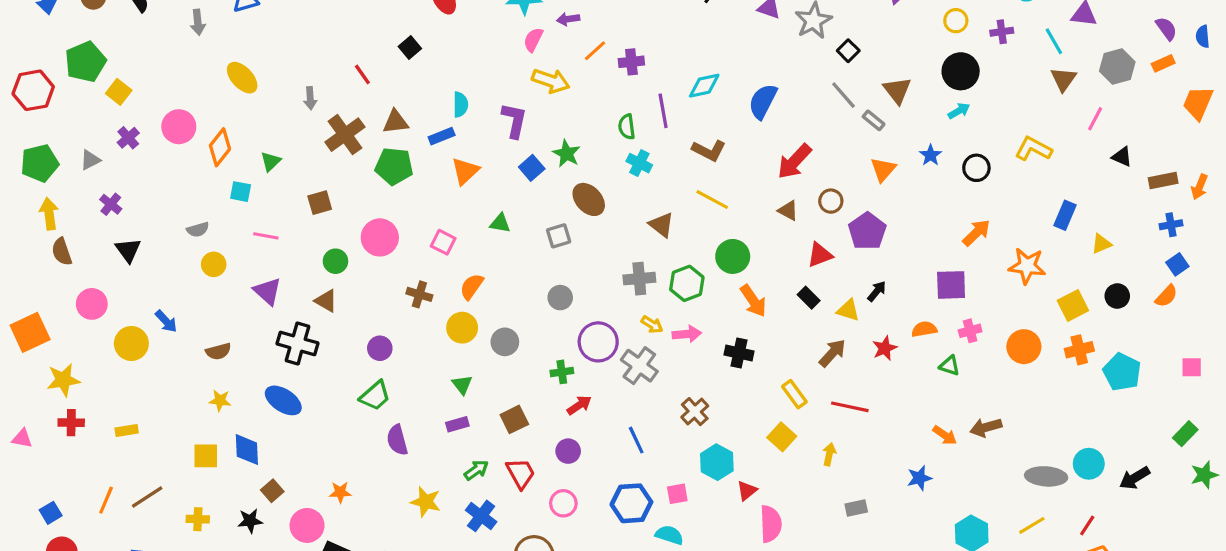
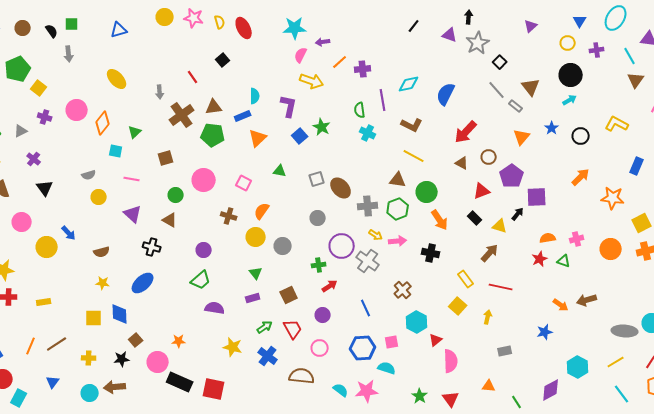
gray arrow: (198, 22) -> (69, 54), moved
purple cross: (128, 138) -> (45, 117), turned -32
brown ellipse: (589, 199) -> (341, 188), moved
brown triangle: (661, 225) -> (398, 180), moved, turned -30
purple square: (951, 285) -> (537, 197), moved
black cross: (298, 343) -> (152, 247), size x0.7
red star: (885, 348) -> (540, 259), moved
blue ellipse: (283, 400) -> (143, 283), turned -75
purple semicircle: (397, 440) -> (215, 308), turned 114

